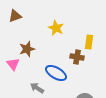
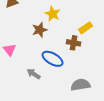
yellow rectangle: (89, 42) -> (86, 28), turned 48
brown star: (27, 49) -> (40, 30), moved

